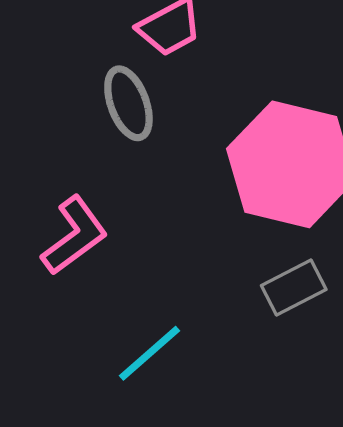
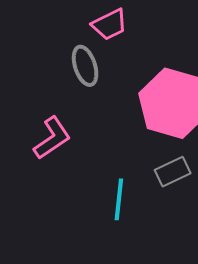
cyan line: (150, 353) -> (119, 199), moved, turned -45

